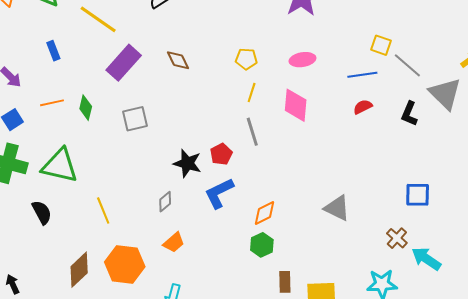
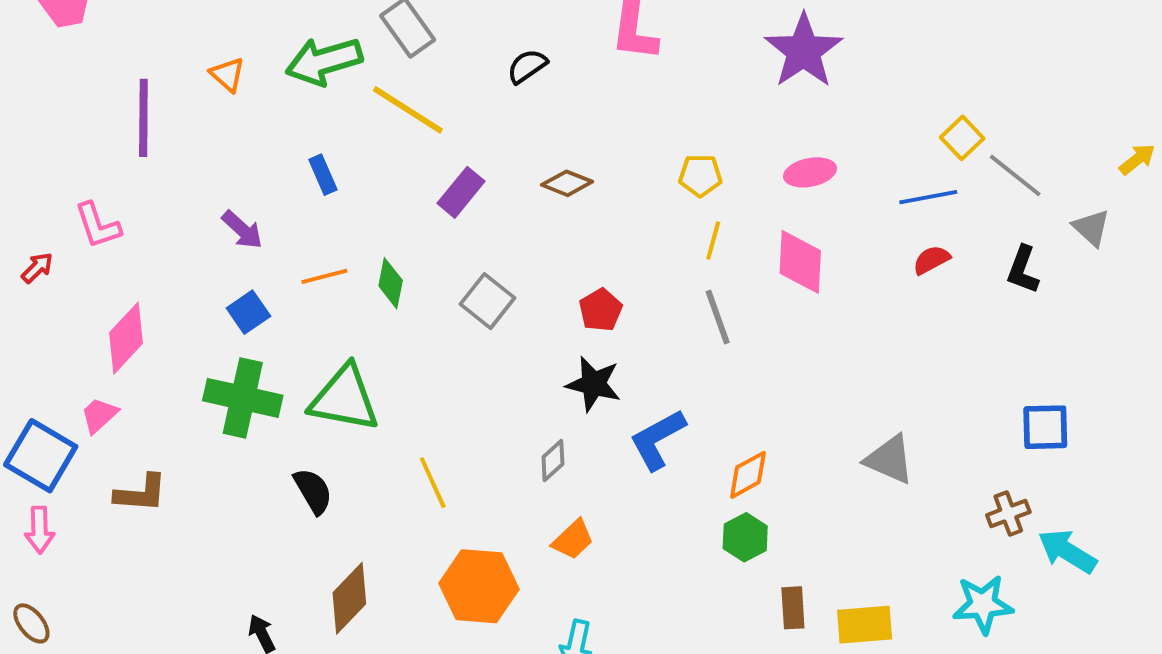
yellow square: (381, 45) -> (962, 138), turned 30
brown diamond: (178, 60) -> (567, 183), turned -40
purple rectangle: (124, 63) -> (461, 192), size x0.7
gray triangle: (445, 94) -> (1091, 228), size x0.6
gray square: (135, 119) -> (488, 301), turned -36
red pentagon: (221, 154) -> (601, 310), moved
brown cross: (397, 238) -> (1008, 514), turned 30
brown diamond: (79, 270) -> (349, 598), moved

